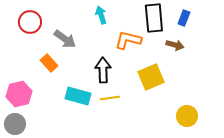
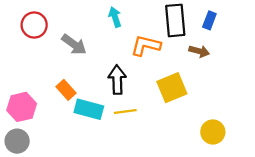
orange rectangle: (49, 63) -> (66, 90), moved

